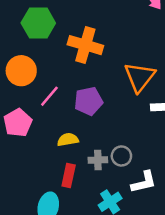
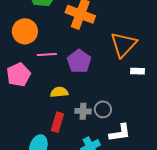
pink line: (49, 96) -> (47, 55), turned 42
purple pentagon: (88, 101) -> (79, 61), turned -30

